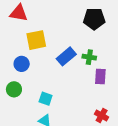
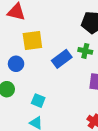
green cross: (89, 57) -> (85, 51), moved

